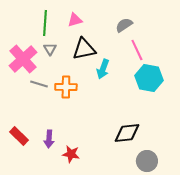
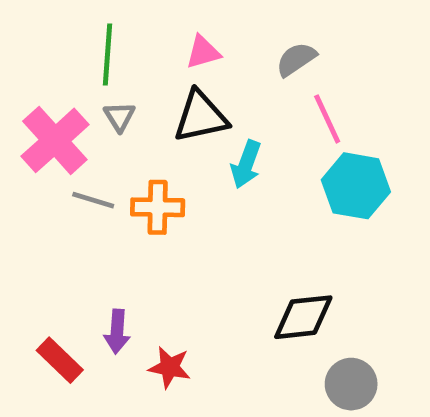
pink triangle: (75, 20) -> (203, 52), moved
red rectangle: (19, 136) -> (60, 360), moved

